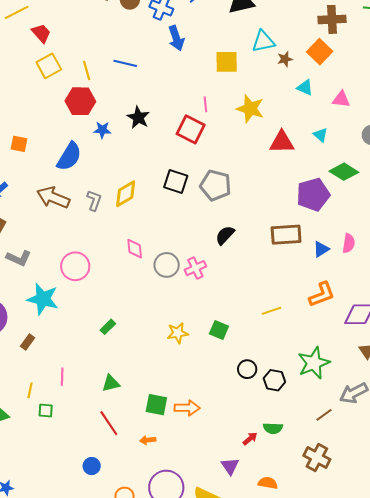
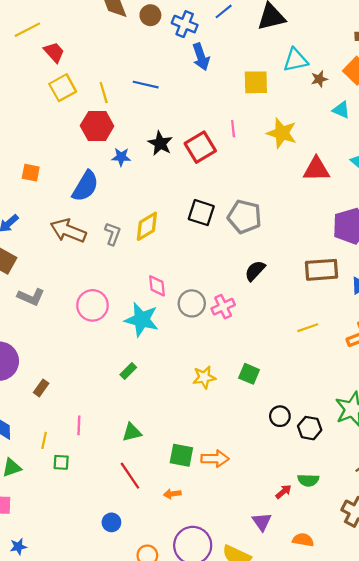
red square: (191, 129) -> (200, 147), moved, turned 32
cyan star: (43, 299) -> (142, 320), moved
yellow line: (271, 311) -> (308, 328), moved

